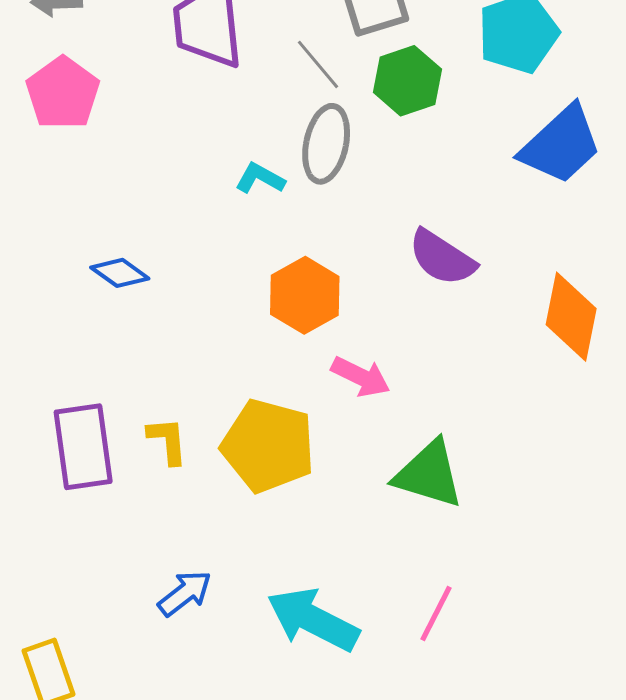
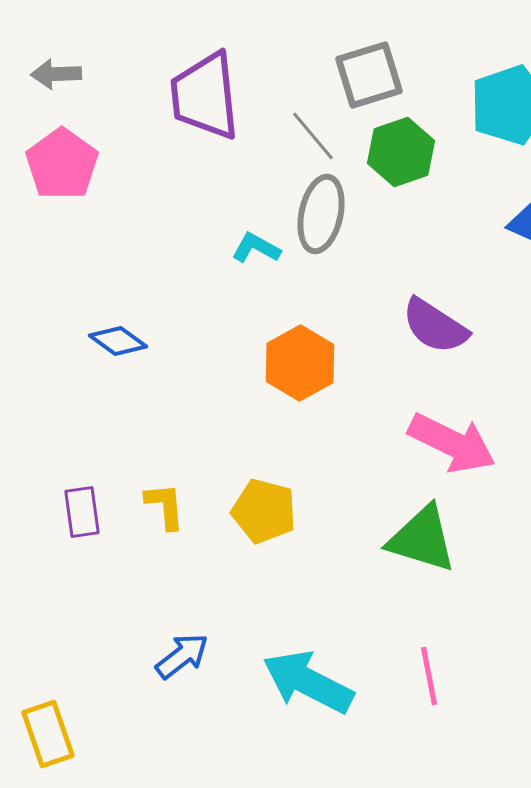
pink arrow: (361, 377) -> (452, 443), moved, size x1.5
yellow pentagon: (268, 446) -> (264, 511), size x0.7
purple rectangle: (83, 447) -> (82, 512), size x0.6
pink line: (436, 614) -> (429, 676), turned -38

